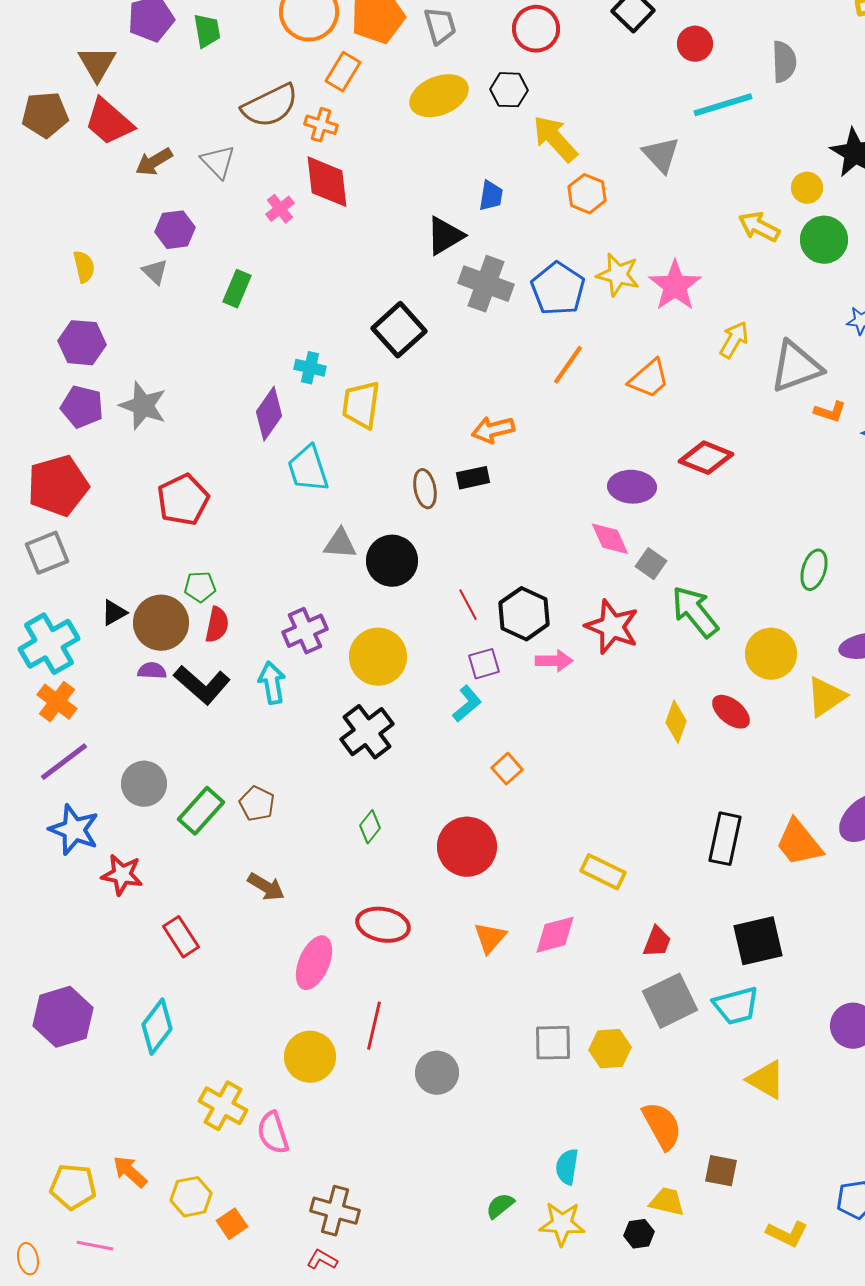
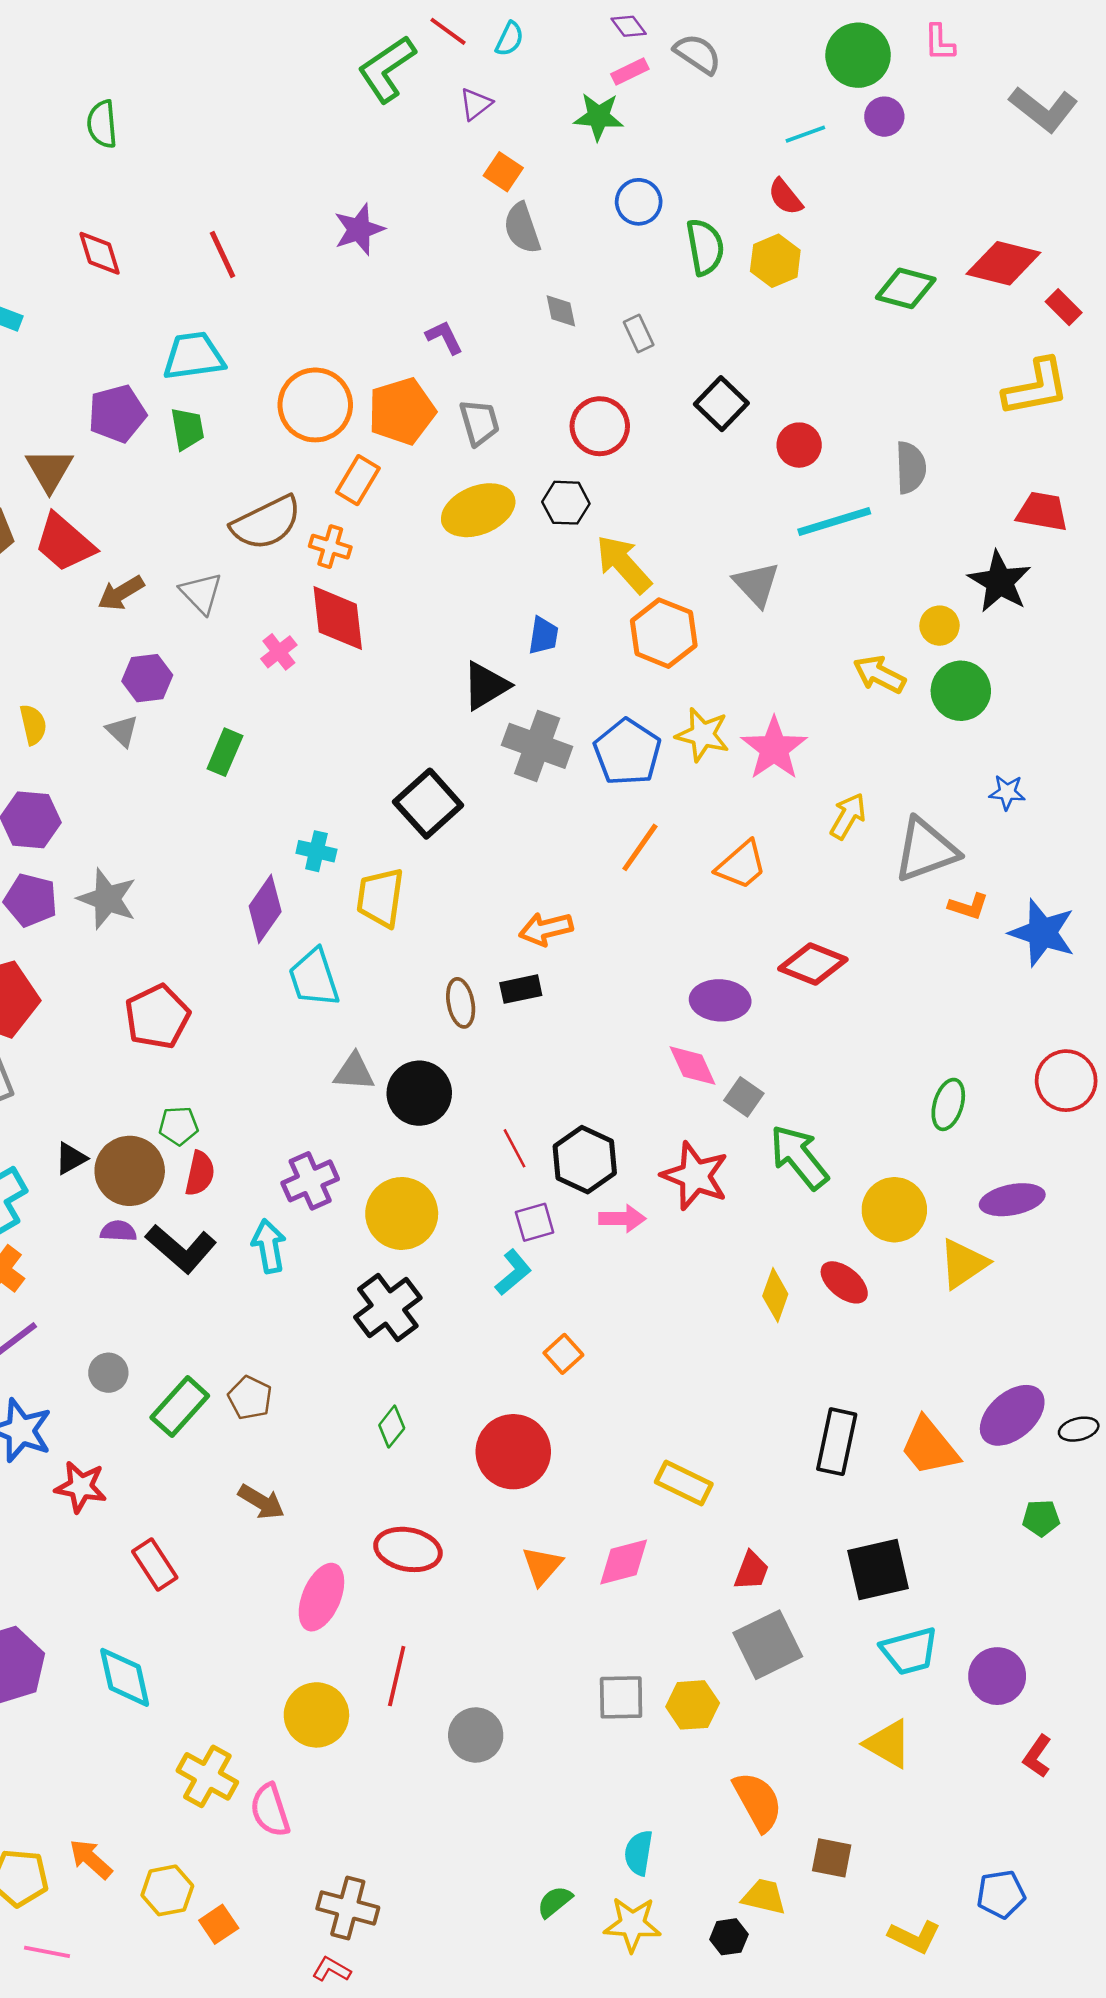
orange hexagon: (587, 194) -> (664, 633), size x1.4
gray circle: (144, 784) -> (108, 1373), size x0.7
cyan trapezoid: (736, 1006) -> (909, 1651), moved
cyan diamond: (157, 1027) -> (125, 1677), turned -50

